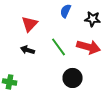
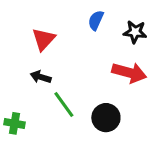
green line: (59, 47) -> (64, 105), moved

